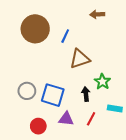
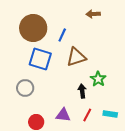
blue square: (53, 95) -> (40, 59), moved
cyan rectangle: (115, 109) -> (110, 114), moved

